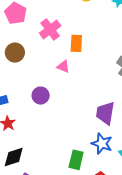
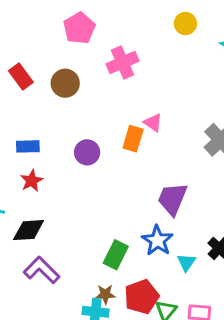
orange rectangle: (76, 43) -> (133, 139), moved
pink triangle: (63, 67) -> (153, 123), moved

